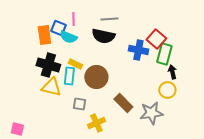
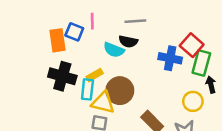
black semicircle: (103, 36) -> (128, 41), size x0.7
cyan semicircle: (68, 37) -> (114, 50), moved
yellow rectangle: (75, 64) -> (95, 75), turned -56
yellow triangle: (51, 87) -> (103, 103), moved
yellow circle: (167, 90) -> (193, 101), moved

